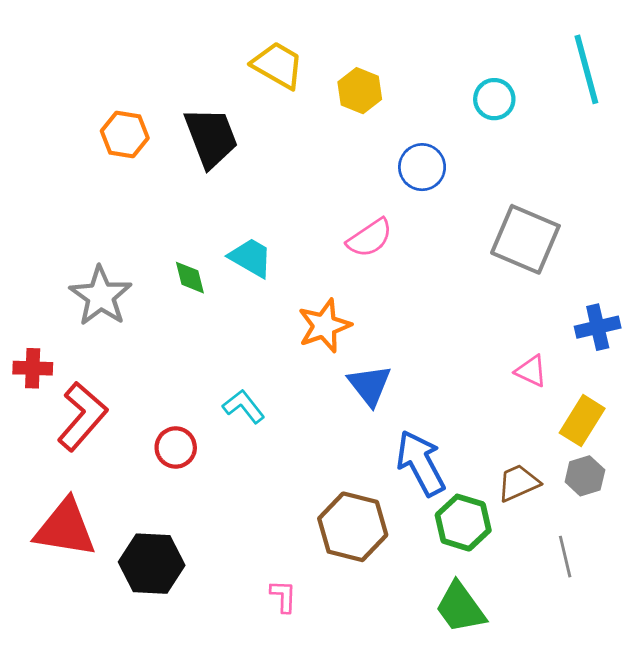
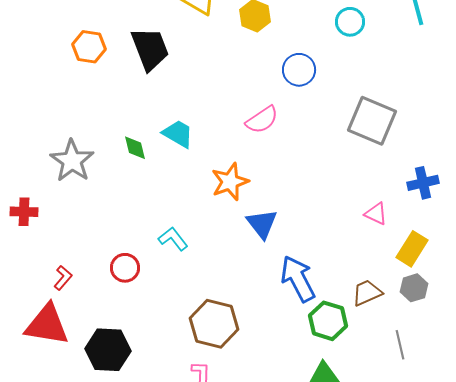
red L-shape: (82, 416) -> (63, 278), moved, size x0.5
brown hexagon: (353, 527) -> (214, 324), moved

